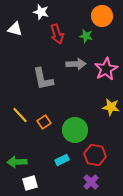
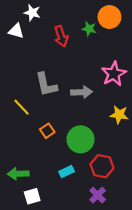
white star: (41, 12) -> (32, 13), moved
green star: (86, 36) -> (89, 29), moved
gray arrow: (76, 64) -> (82, 92), moved
yellow line: (20, 115) -> (21, 107), moved

